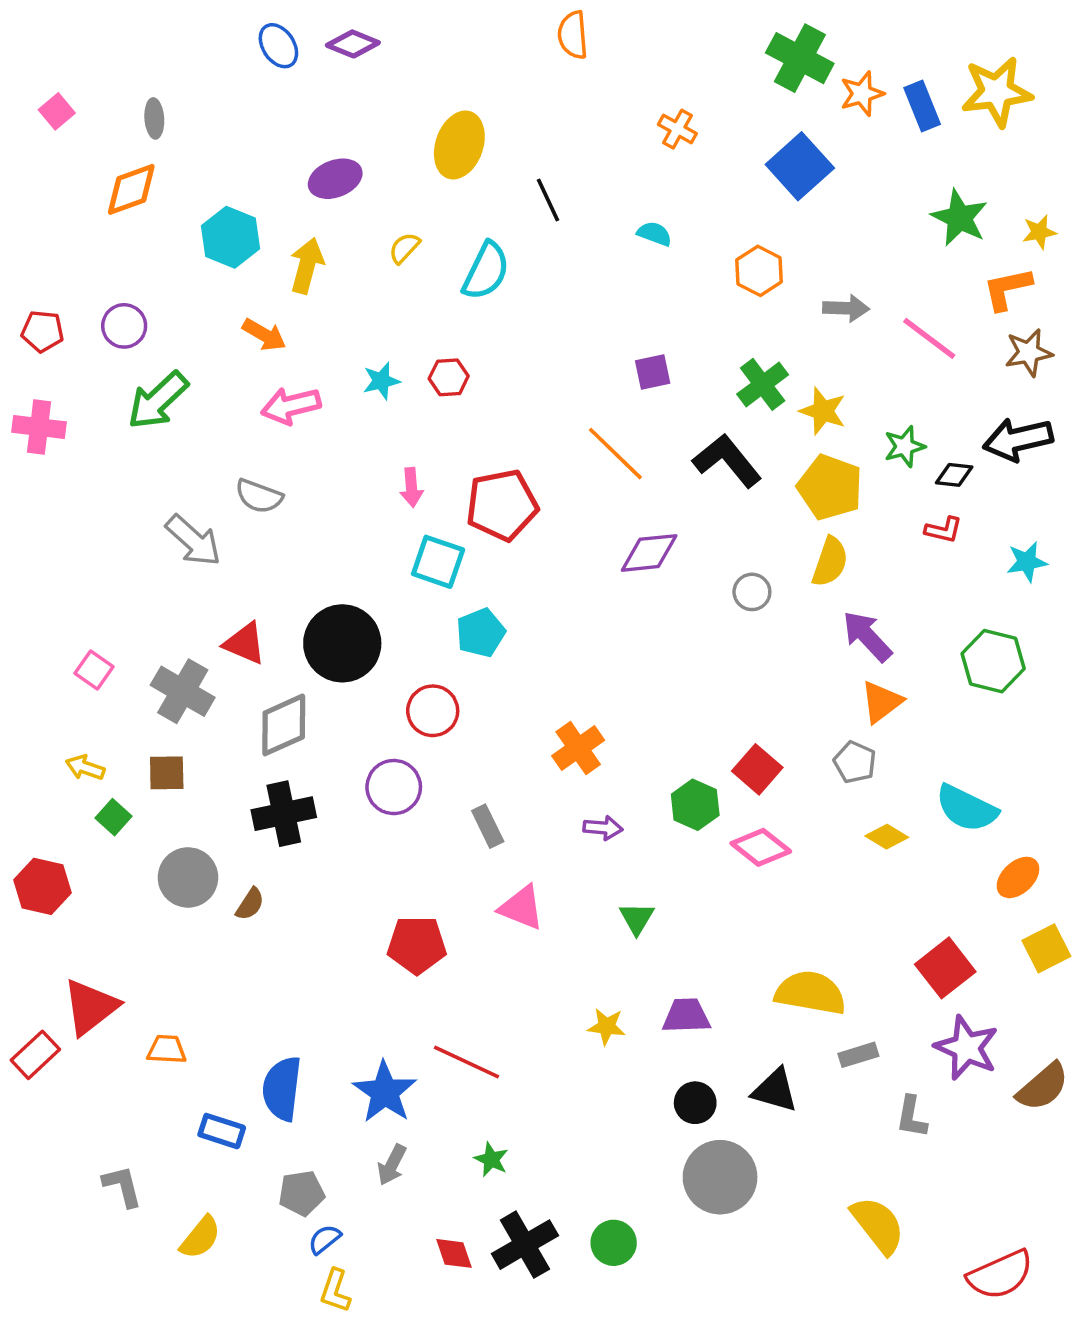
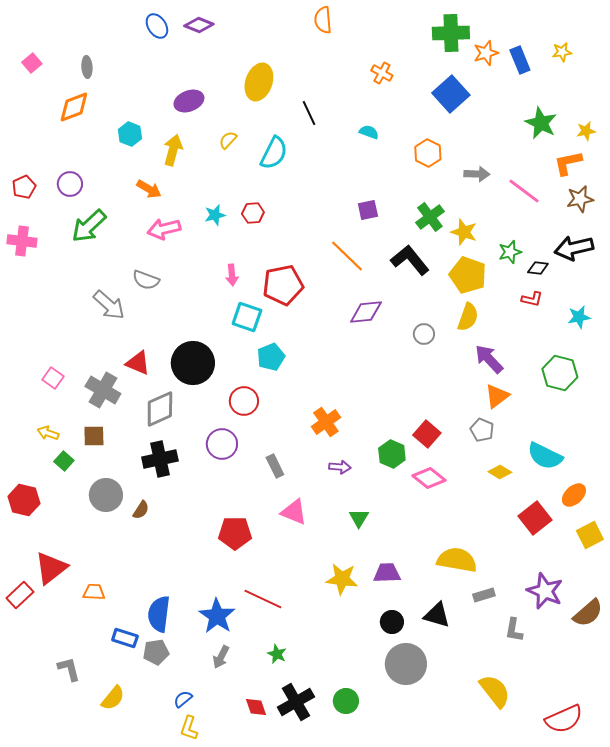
green cross: (800, 58) -> (451, 33), turned -30
yellow star: (997, 92) -> (562, 52), size x0.5
cyan hexagon: (231, 237) -> (130, 134), size x0.7
red pentagon: (43, 331) -> (24, 187), turned -30
red square: (945, 968) -> (535, 518), moved
yellow star: (607, 1026) -> (342, 579), size x1.5
gray pentagon: (301, 1193) -> (156, 652), moved

